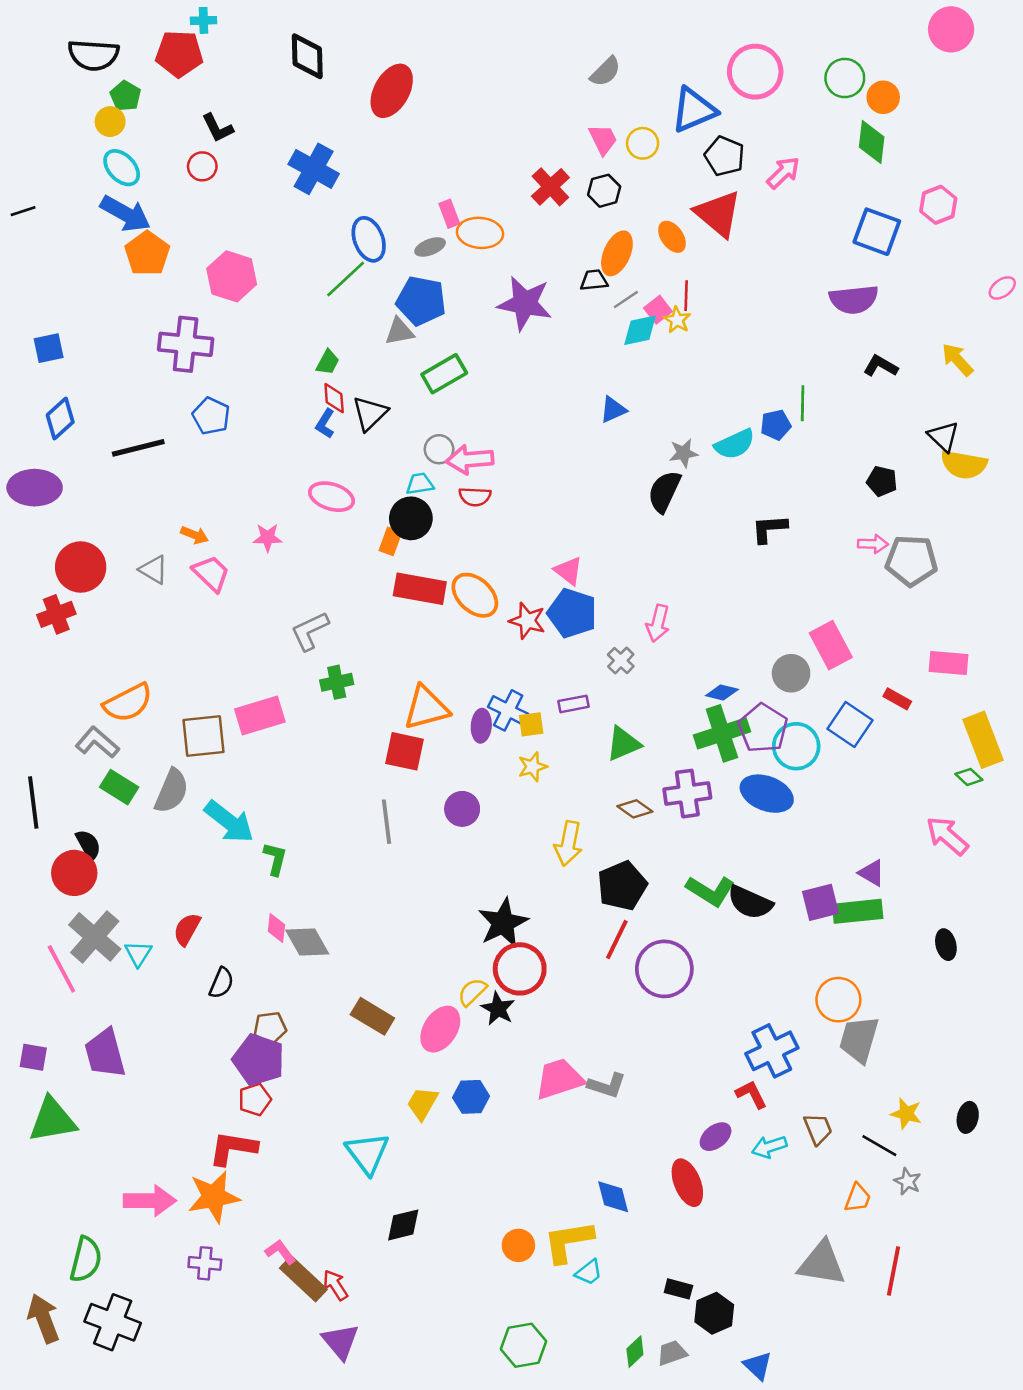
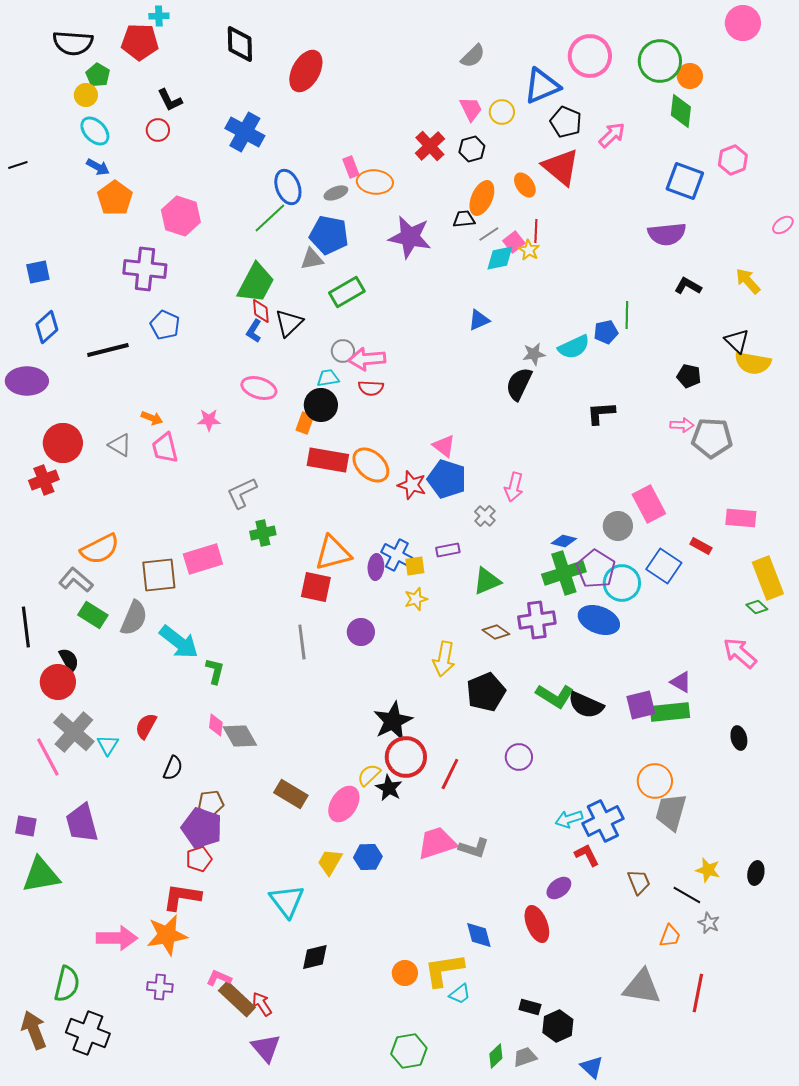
green circle: (845, 78) -> (660, 61), size x1.4
blue arrow: (125, 214) -> (98, 167), size x0.6
green trapezoid: (328, 362) -> (256, 283), size x2.0
pink trapezoid: (211, 573) -> (165, 448), turned -148
red line: (617, 939) -> (450, 774), moved
purple circle: (664, 969) -> (519, 757), size x0.6
cyan arrow: (769, 1147) -> (569, 819), moved
pink L-shape: (280, 1252) -> (219, 978), turned -30

